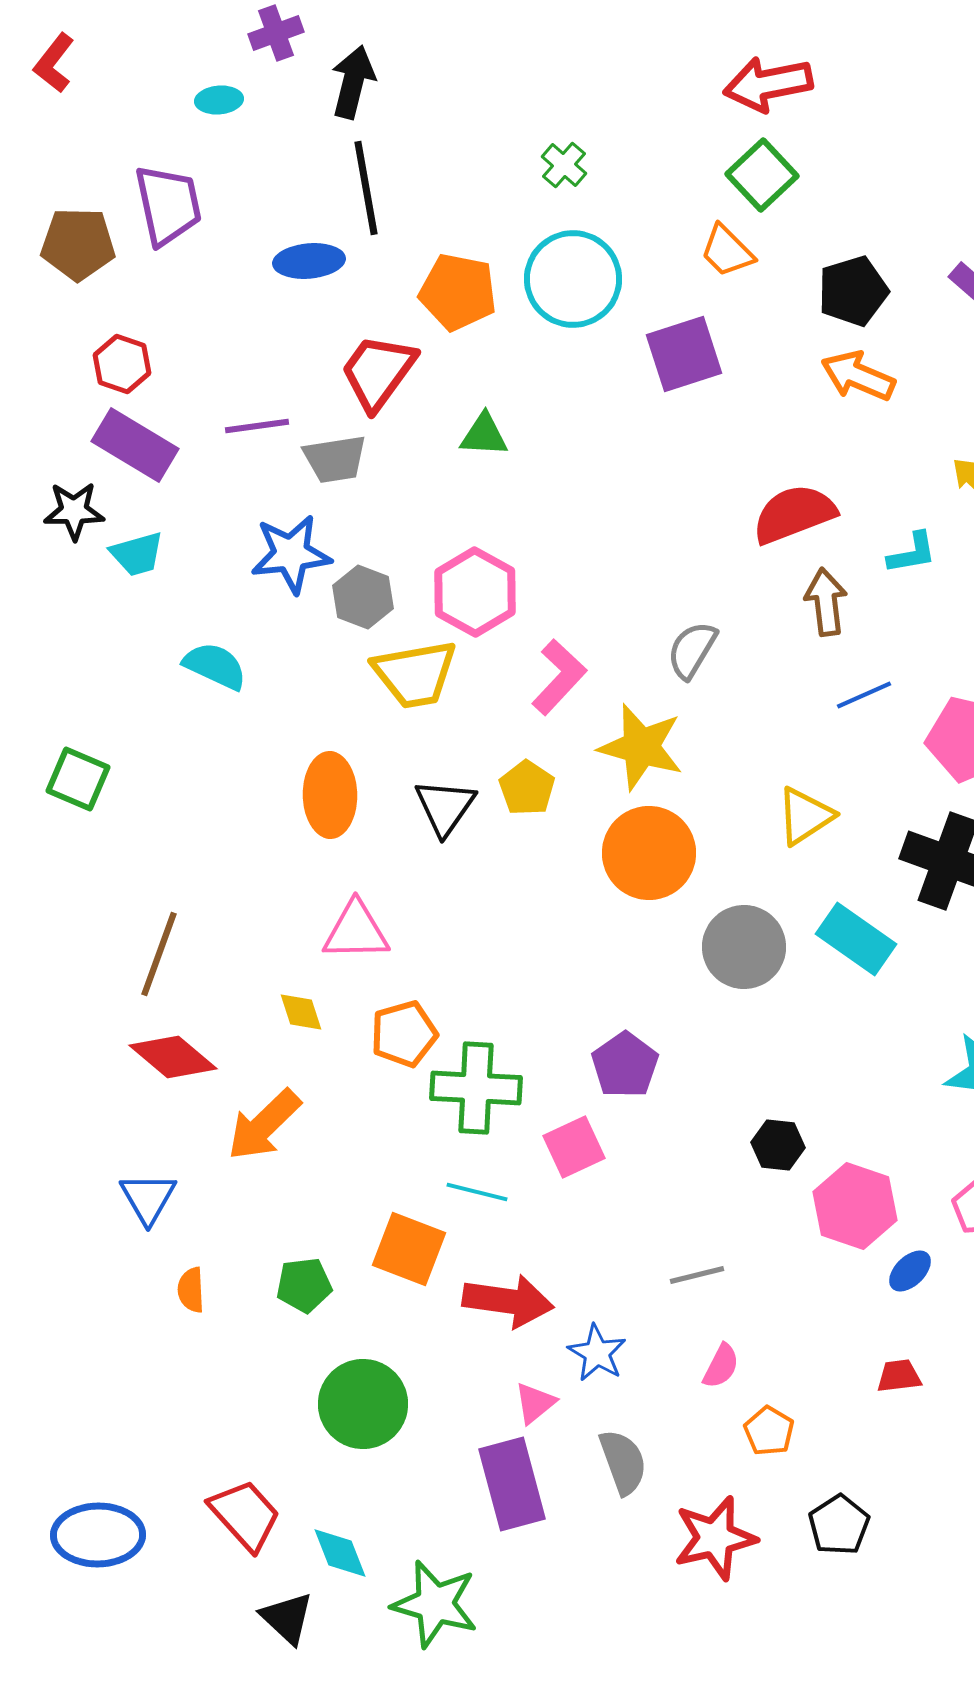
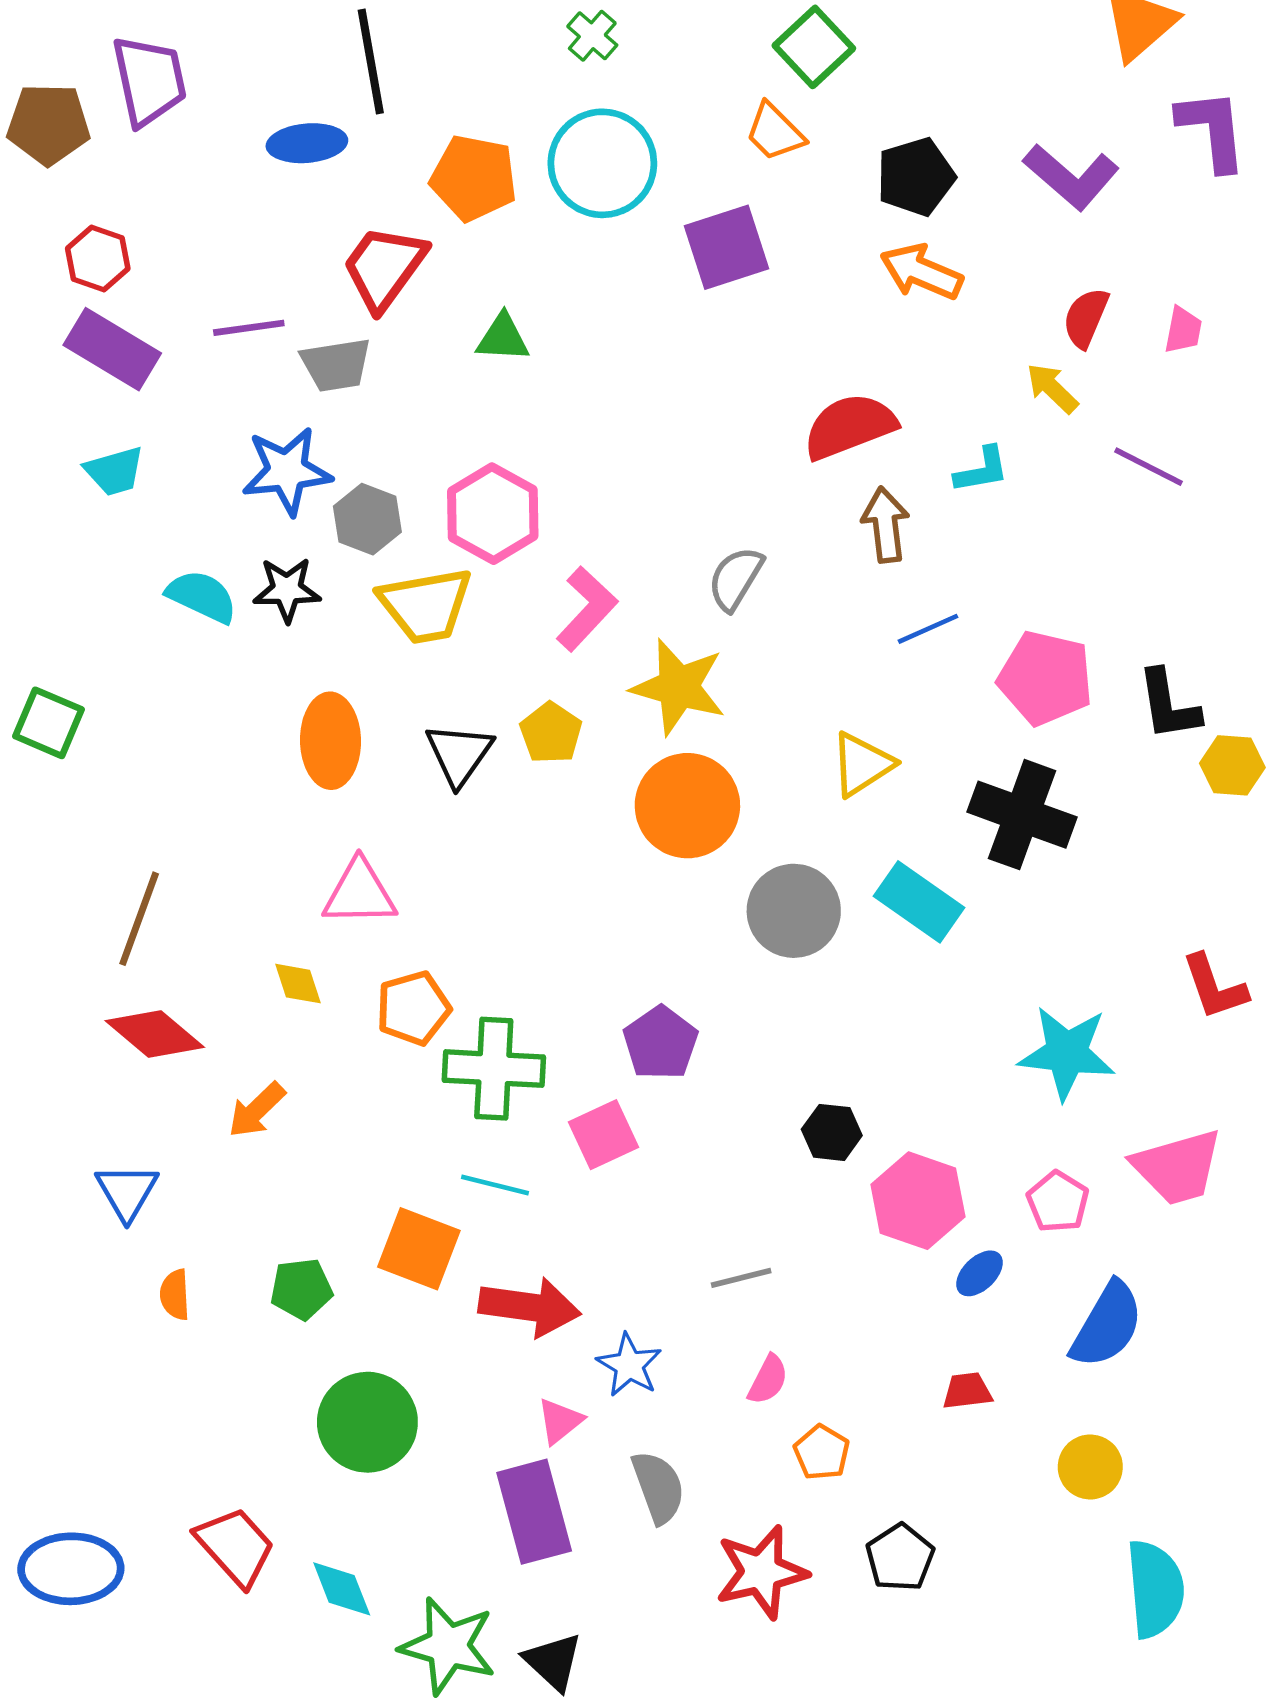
black star: (74, 511) -> (287, 590), moved
orange arrow: (264, 1125) -> (257, 1110), size x0.7
black triangle: (287, 1618) -> (553, 1662), moved

